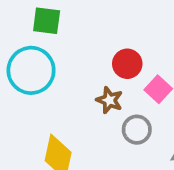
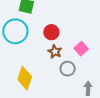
red circle: (127, 64) -> (51, 32), moved

